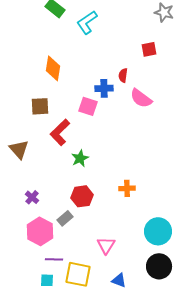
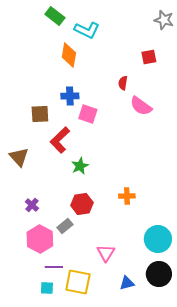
cyan L-shape: (87, 22) -> (87, 30), turned -120
orange diamond: (53, 68) -> (69, 55), moved
blue cross: (104, 88) -> (70, 96), moved
blue triangle: (119, 280) -> (127, 283), moved, turned -35

